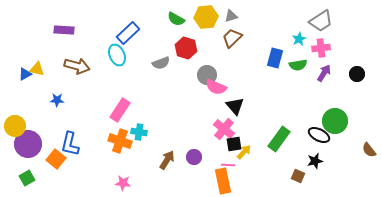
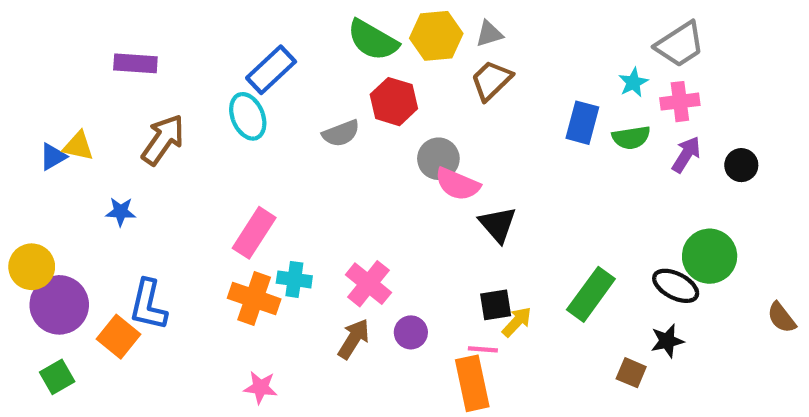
green semicircle: (176, 19) -> (373, 40), size x1.4
brown arrow: (77, 66) -> (163, 140), turned -70
black circle: (357, 74) -> (741, 165), moved
pink cross: (224, 129) -> (368, 284), moved

